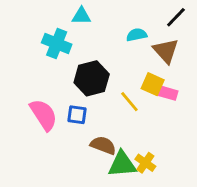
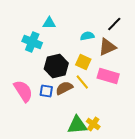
brown triangle: (166, 51) -> (107, 47), turned 48
yellow square: (153, 84) -> (83, 62), moved
pink rectangle: (167, 93) -> (108, 76), size x1.5
brown semicircle: (103, 145) -> (64, 88), moved, turned -48

